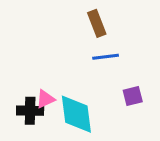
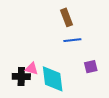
pink triangle: (45, 99) -> (32, 69), turned 40

